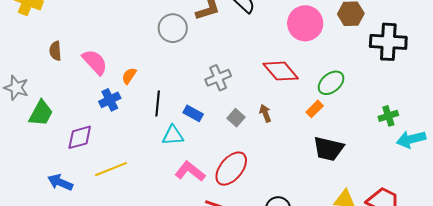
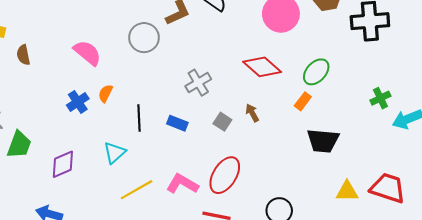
brown semicircle: (55, 51) -> (23, 55), moved
pink semicircle: (95, 62) -> (87, 53), moved
blue cross: (110, 100) -> (78, 102), moved
cyan triangle: (173, 135) -> (115, 153), moved, turned -30
yellow line: (111, 169) -> (137, 190), moved

